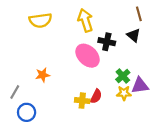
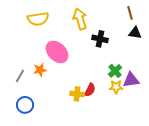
black triangle: (134, 35) -> (135, 33), moved, turned -32
pink ellipse: (88, 56) -> (57, 52), moved
gray line: (15, 92) -> (20, 76), moved

